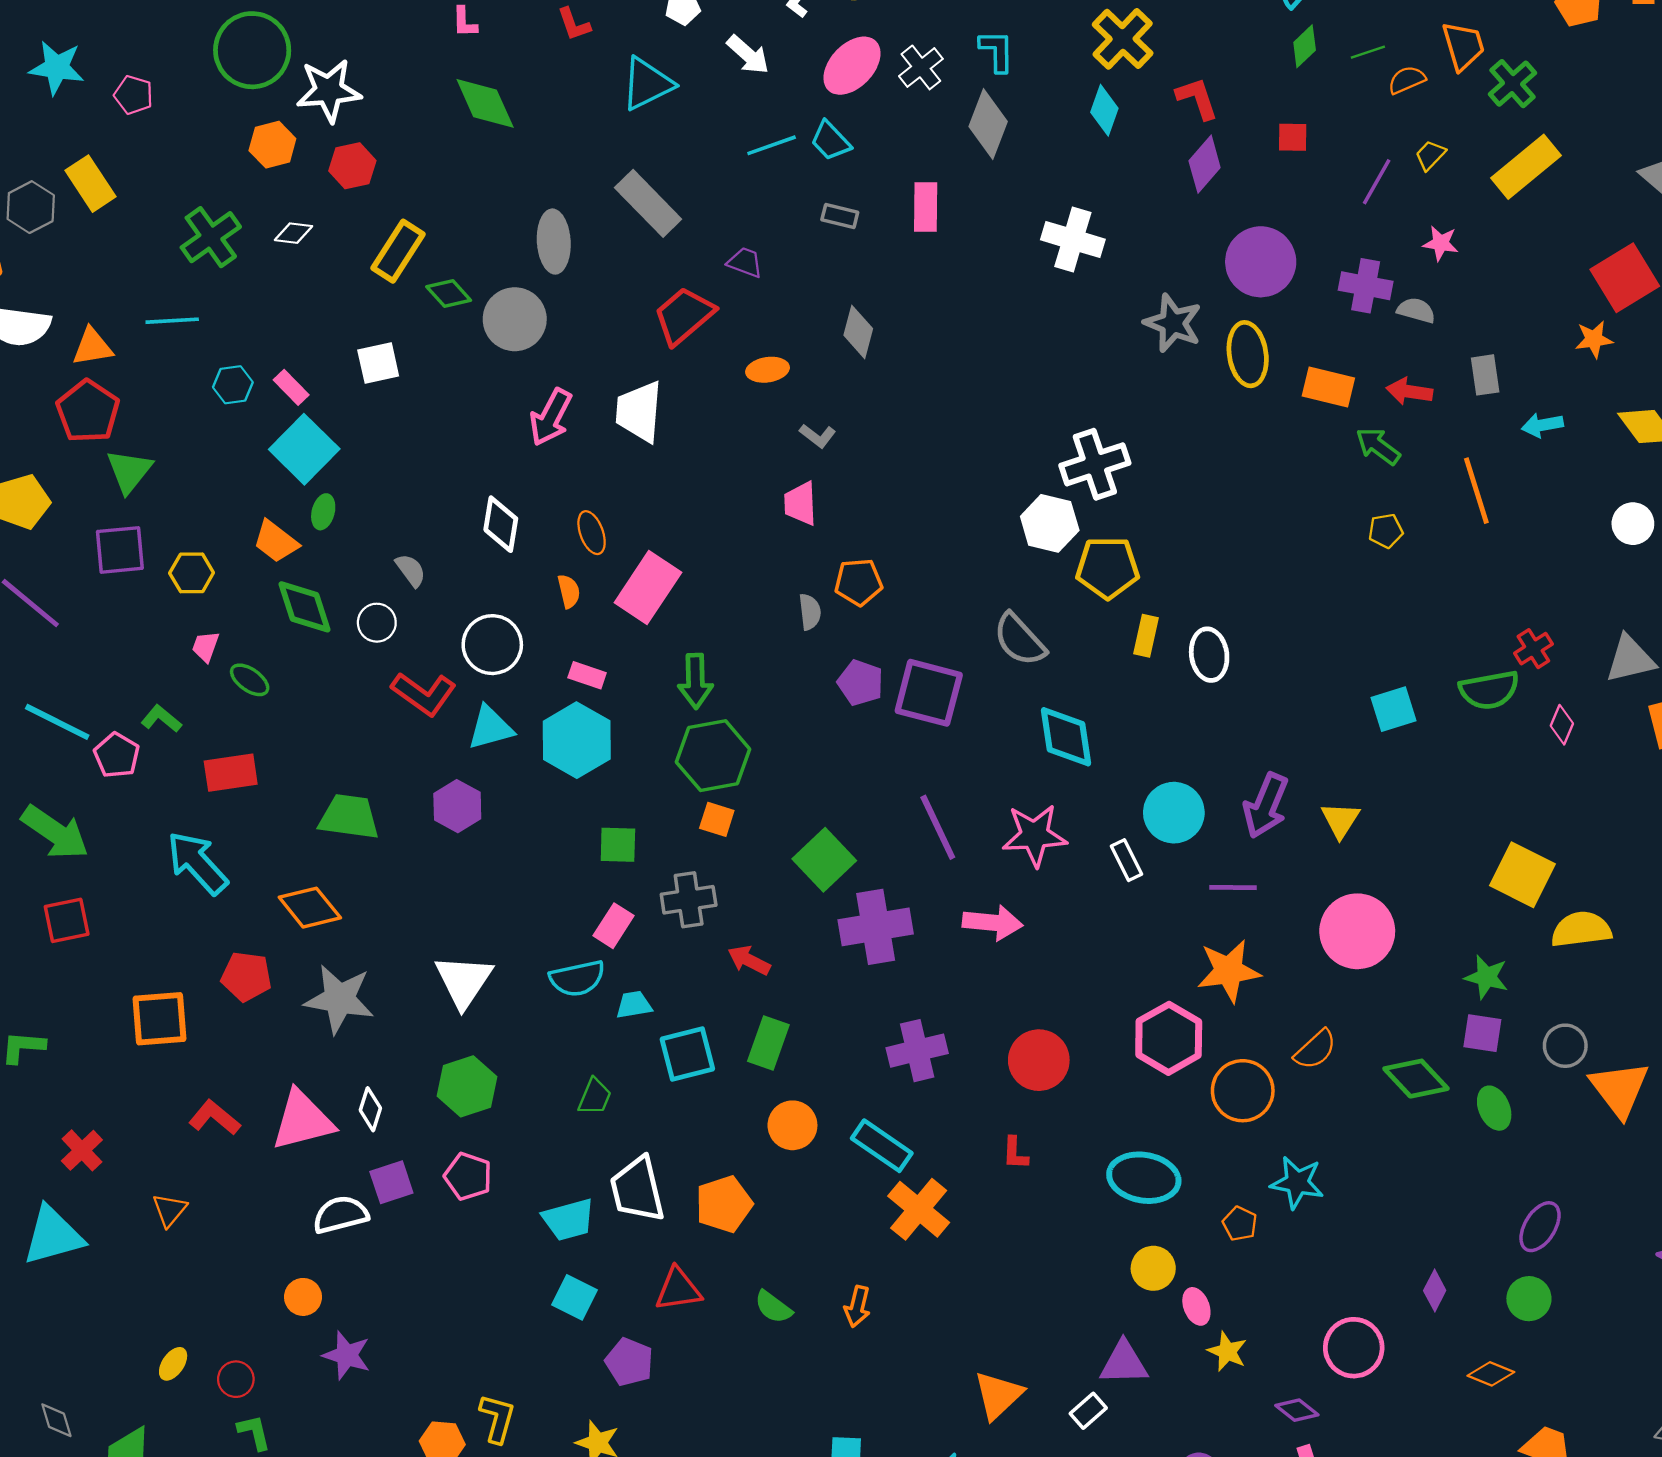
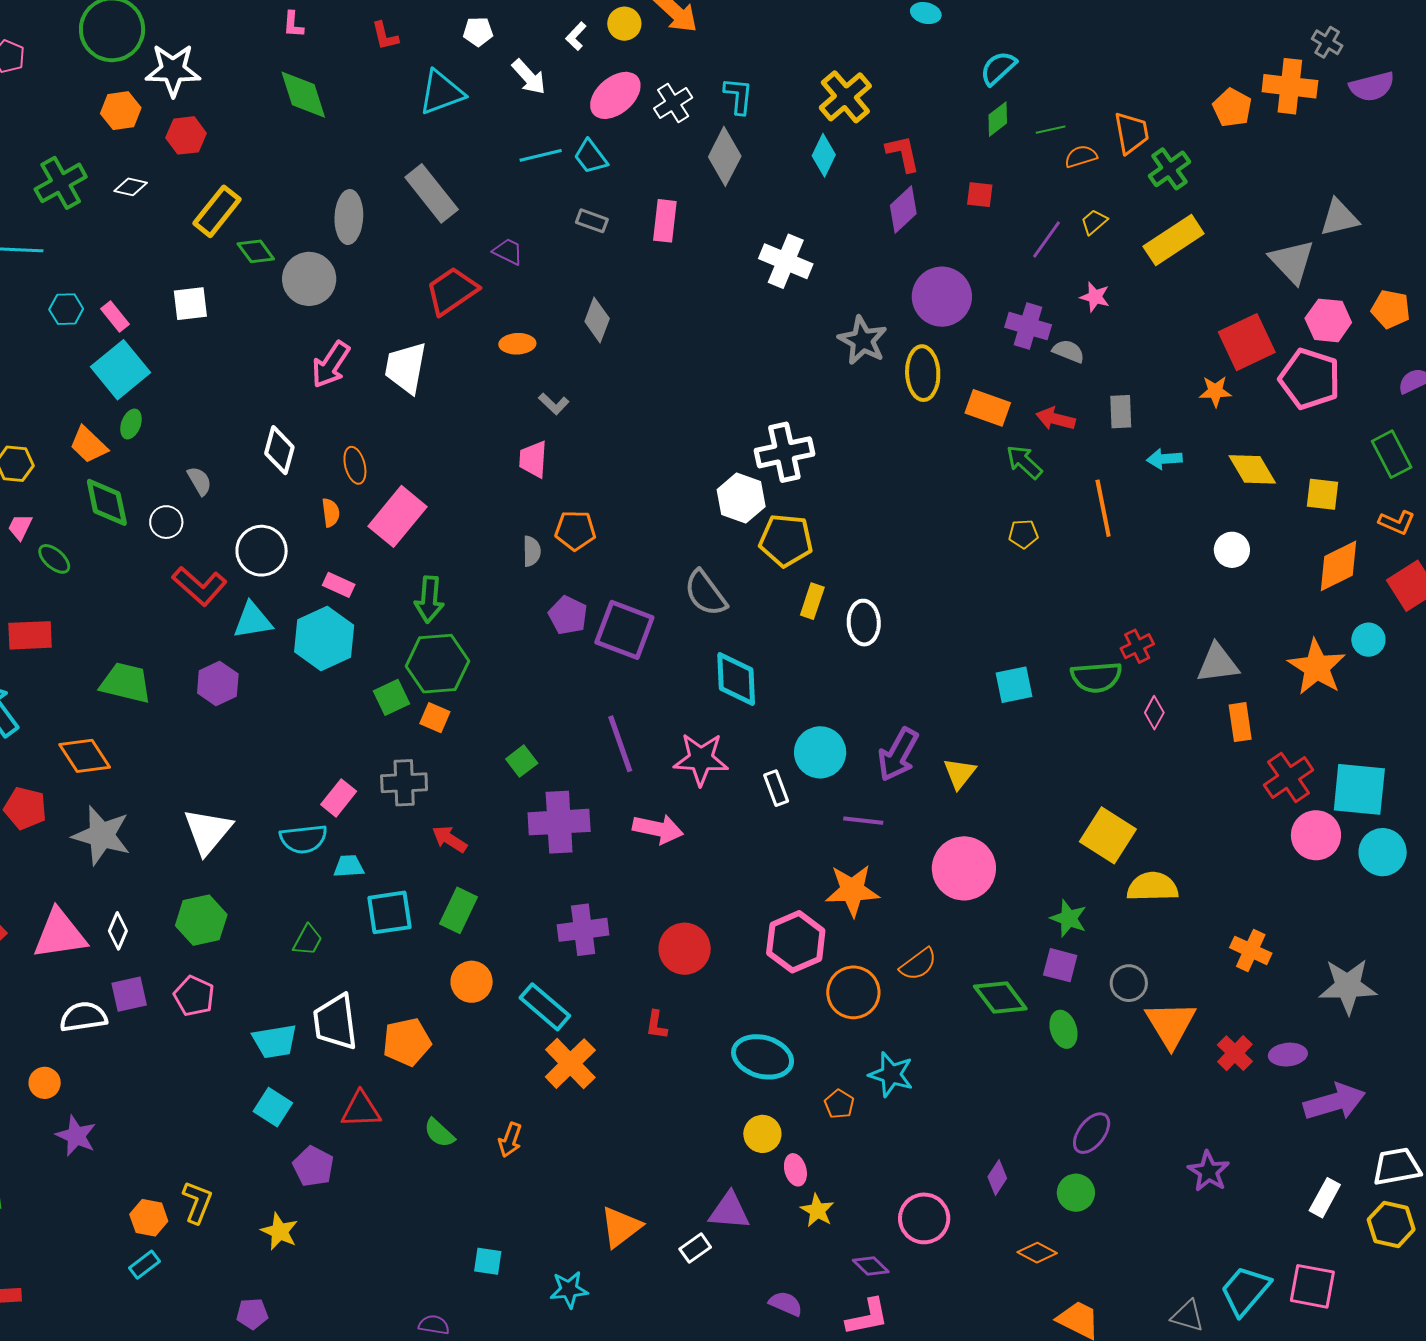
green square: (618, 845) -> (391, 697), moved, turned -33
green square: (824, 860) -> (522, 761), size x0.6

